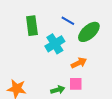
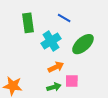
green ellipse: (89, 32) -> (83, 44), moved
orange arrow: (79, 63) -> (56, 67), moved

